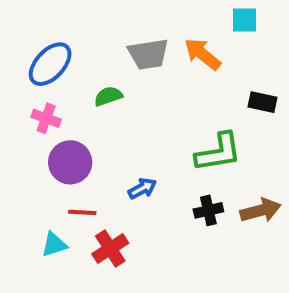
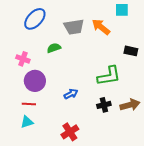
blue ellipse: (50, 64) -> (35, 19), moved
red line: (82, 212) -> (29, 104), moved
red cross: (110, 249) -> (70, 132), moved

